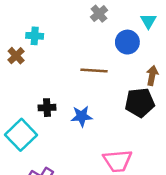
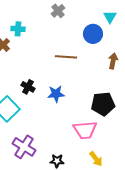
gray cross: (99, 14) -> (58, 11), moved
black pentagon: (140, 103) -> (103, 104), moved
black cross: (47, 108) -> (28, 87), turned 32

